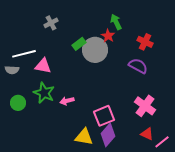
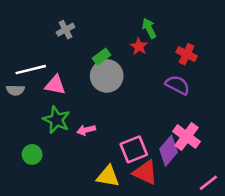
gray circle: (95, 50) -> (107, 76), moved
green circle: (18, 103) -> (32, 154), moved
red triangle: (147, 134) -> (145, 172), moved, size x1.5
purple diamond: (108, 135) -> (168, 151), moved

